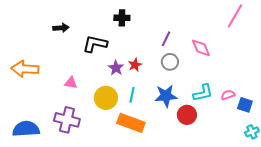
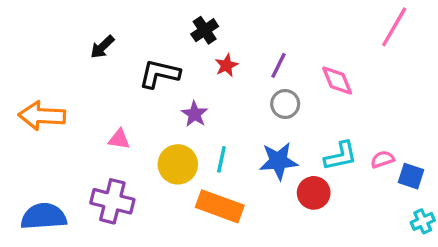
black cross: (122, 18) -> (205, 30), turned -35
black arrow: (61, 28) -> (102, 47), turned 140
red star: (135, 65) -> (226, 65), moved

